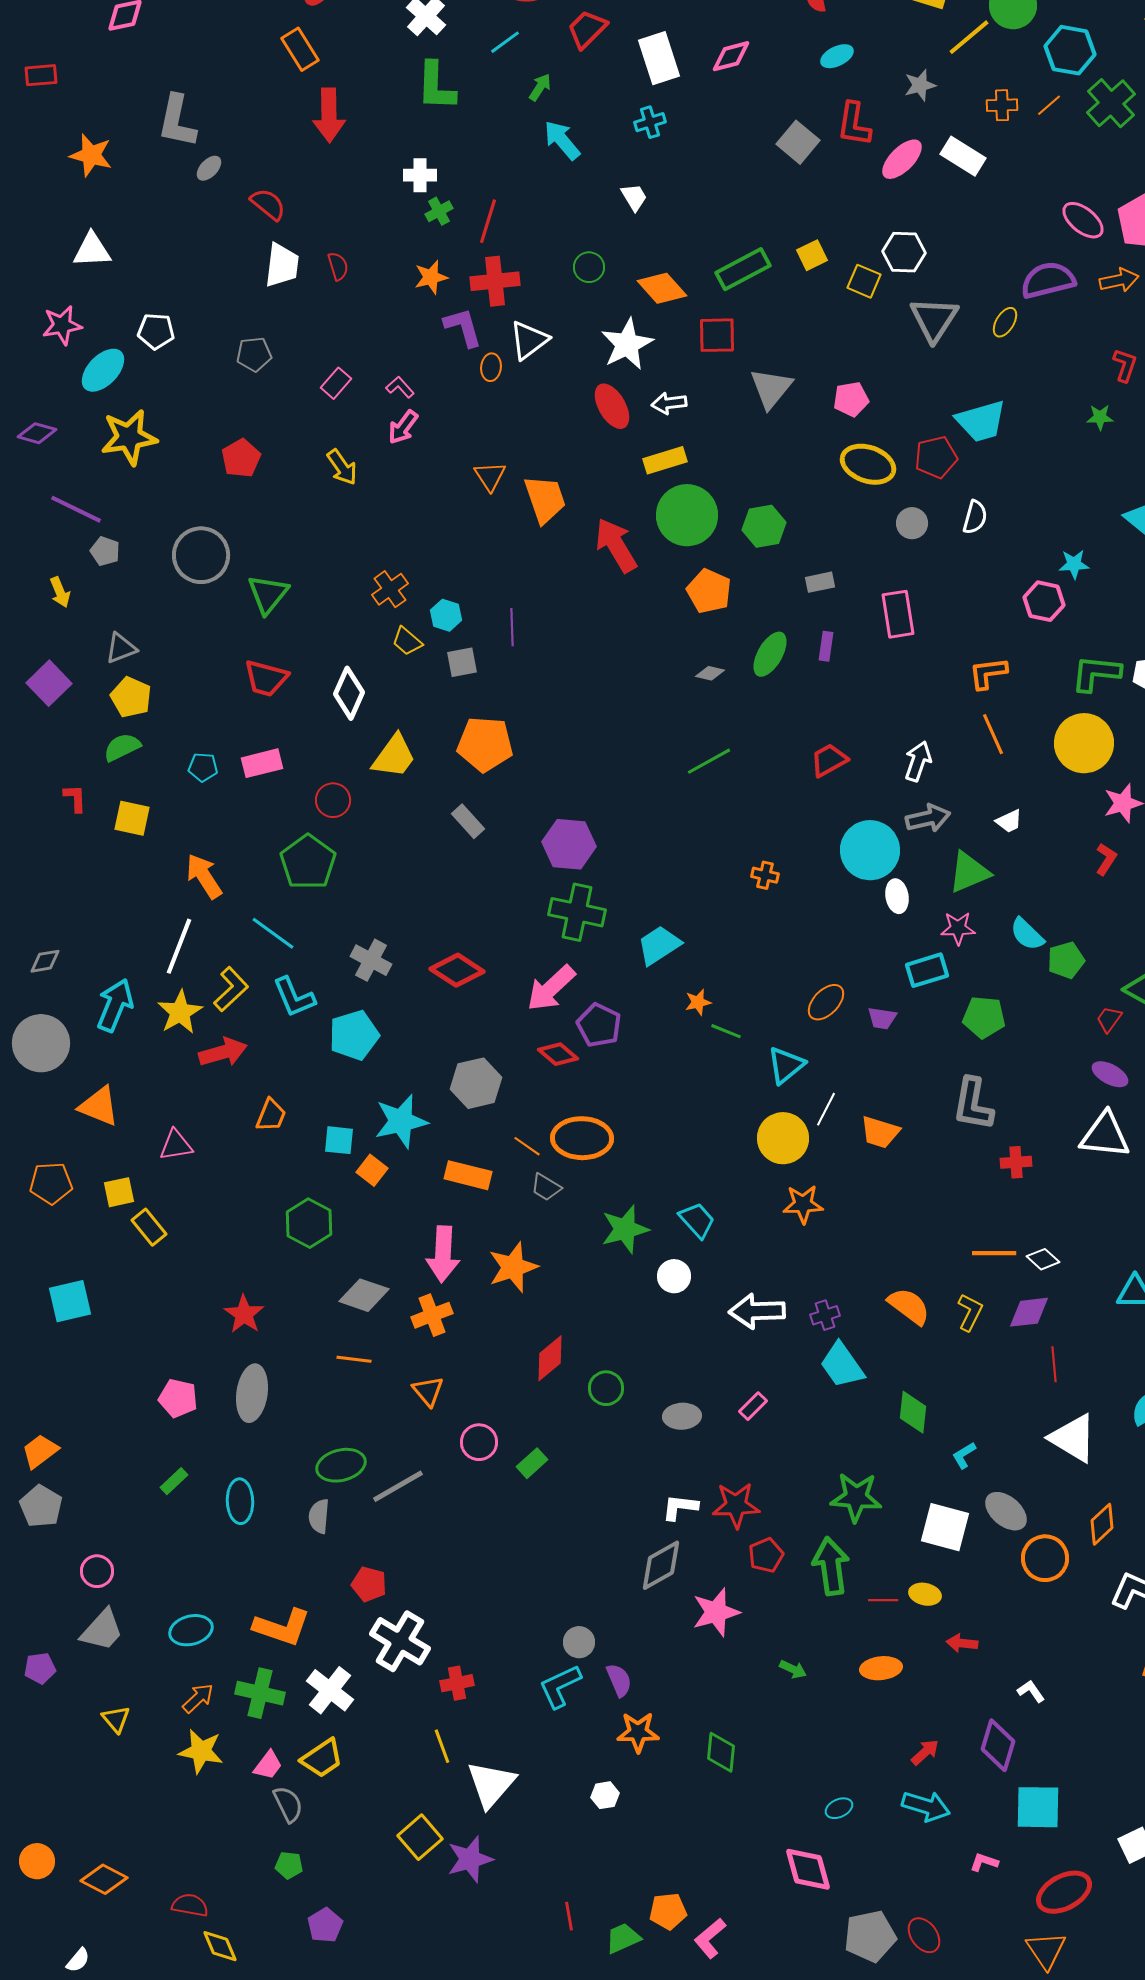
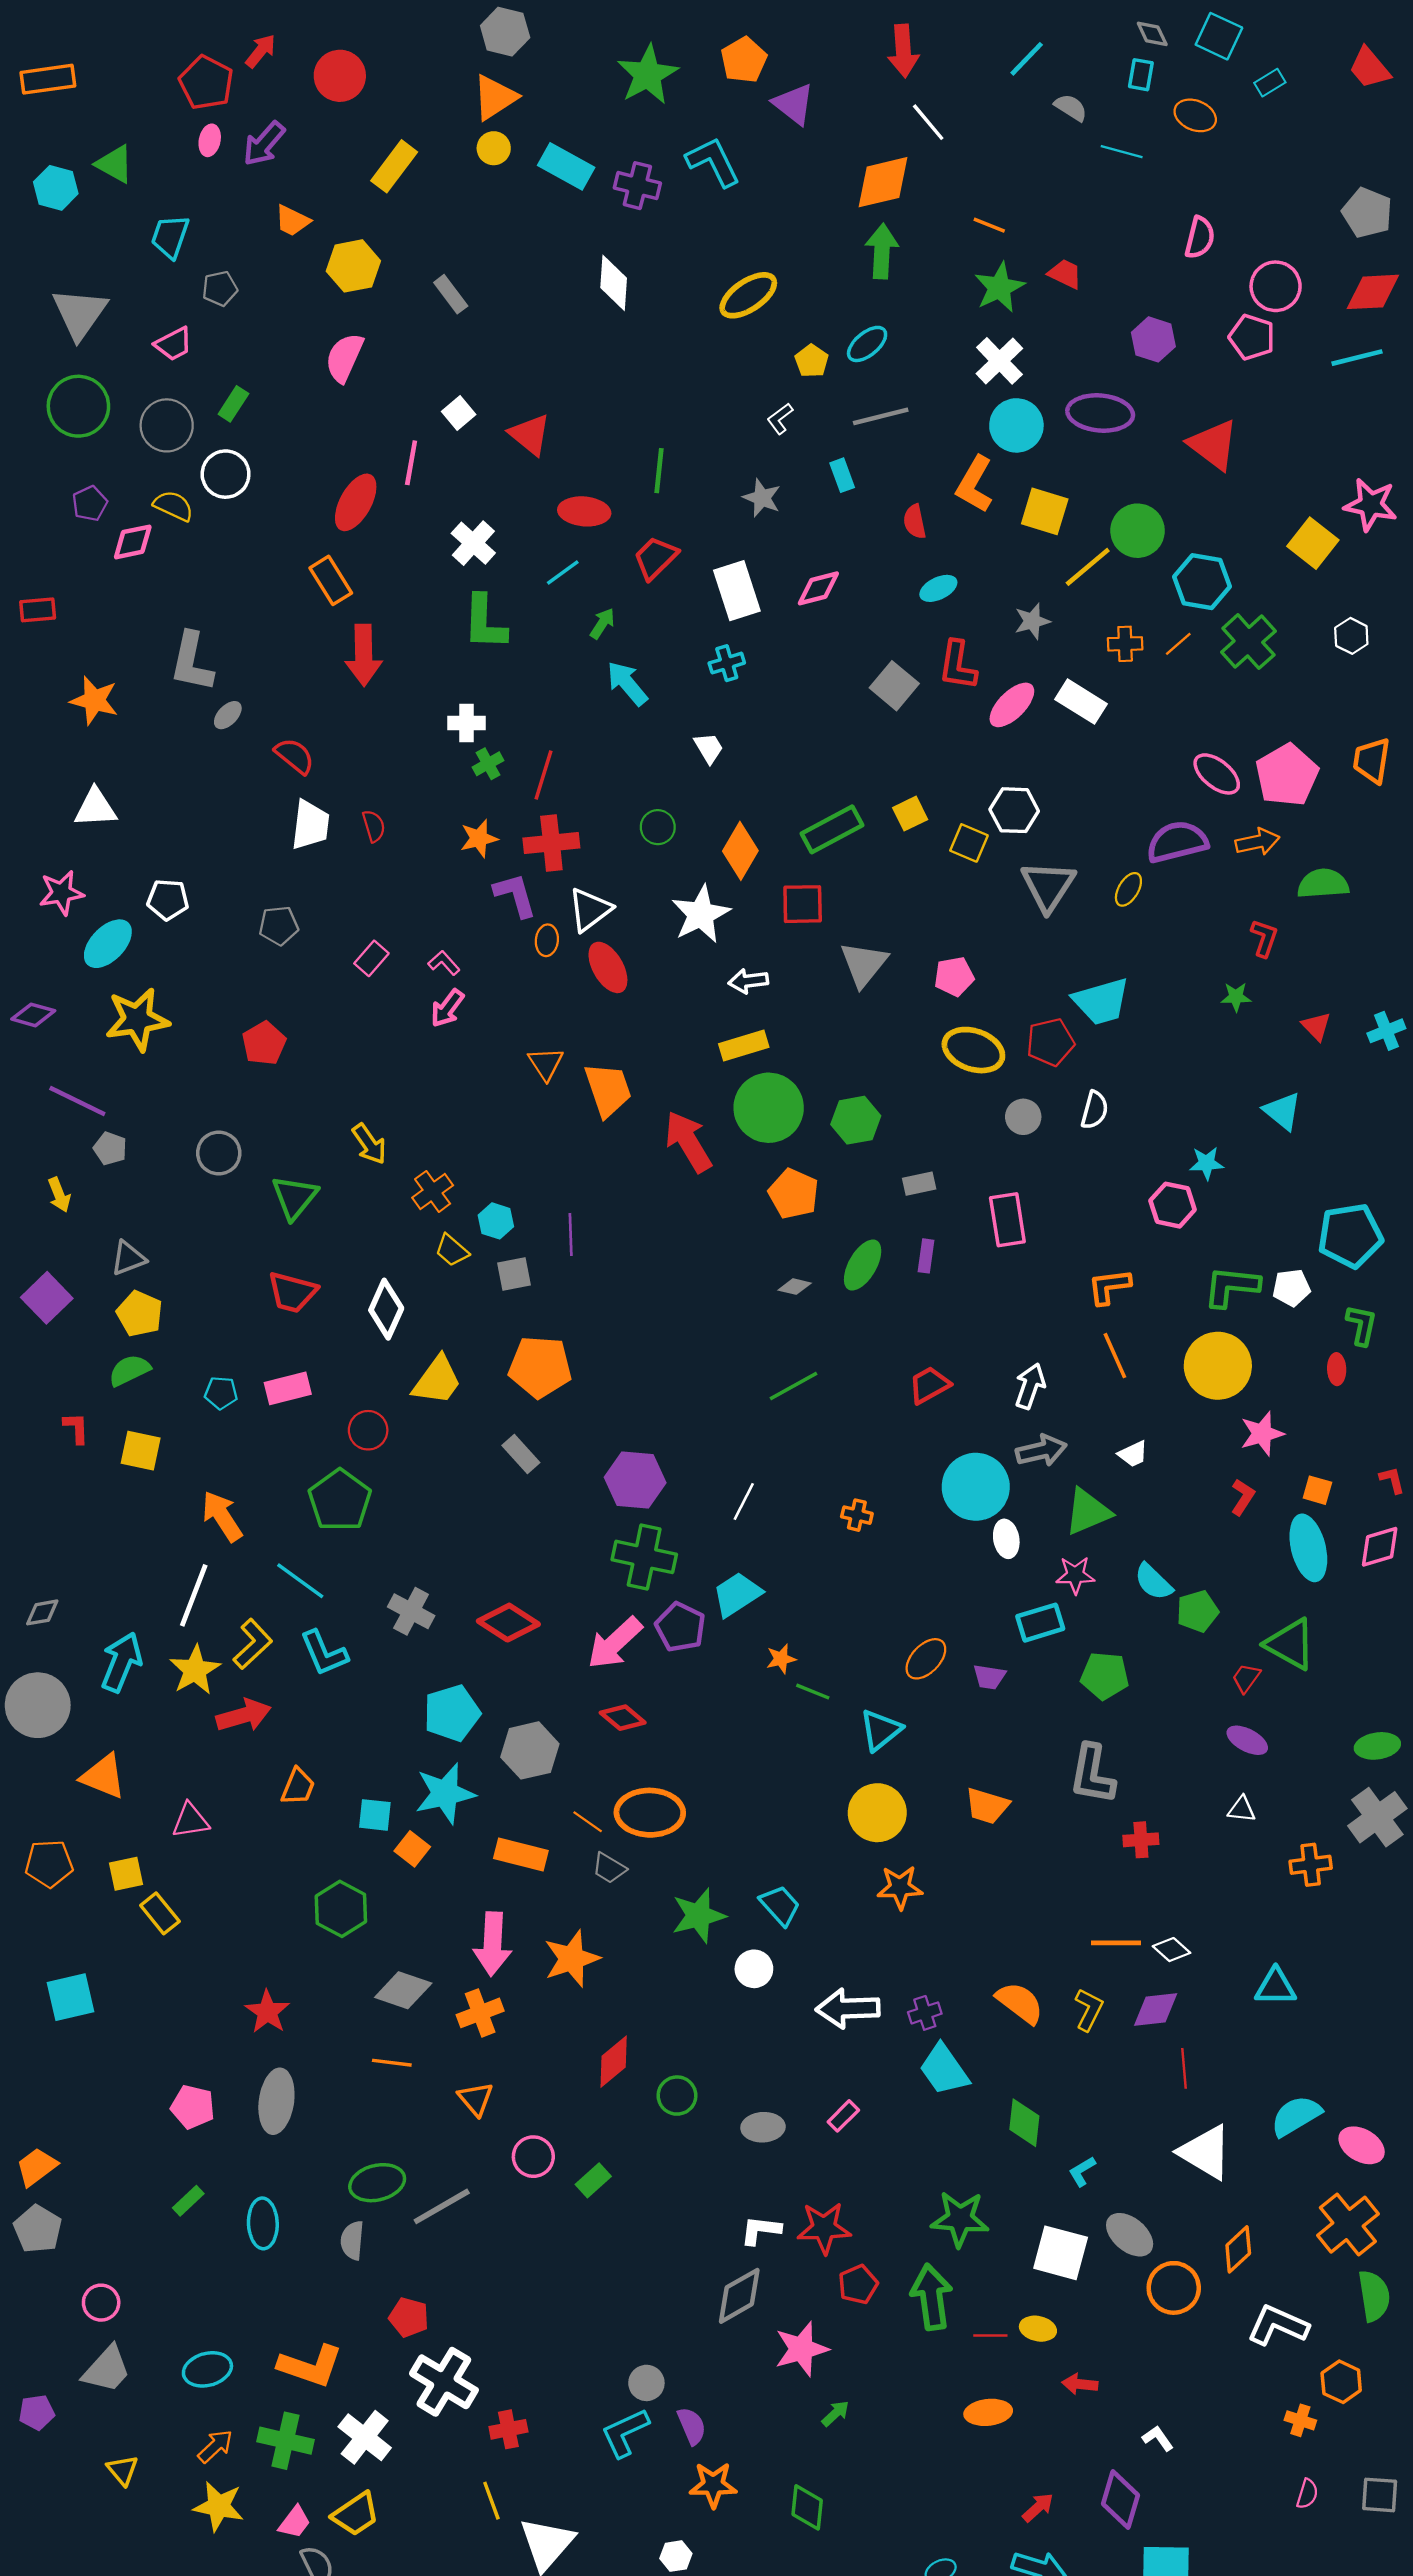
orange diamond: (662, 288) -> (740, 851), turned 72
red ellipse: (612, 406) -> (608, 967), moved
yellow arrow: (342, 467) -> (369, 1144), moved
gray circle: (201, 555) -> (219, 1153), size x0.7
purple pentagon: (599, 1025) -> (680, 1627), moved
cyan pentagon: (354, 1035) -> (452, 1713), moved
white line: (826, 1109) -> (744, 1502), moved
white triangle: (1105, 1135) -> (1242, 1809), size x0.5
green arrow: (793, 1669) -> (835, 2413), moved, turned -68

